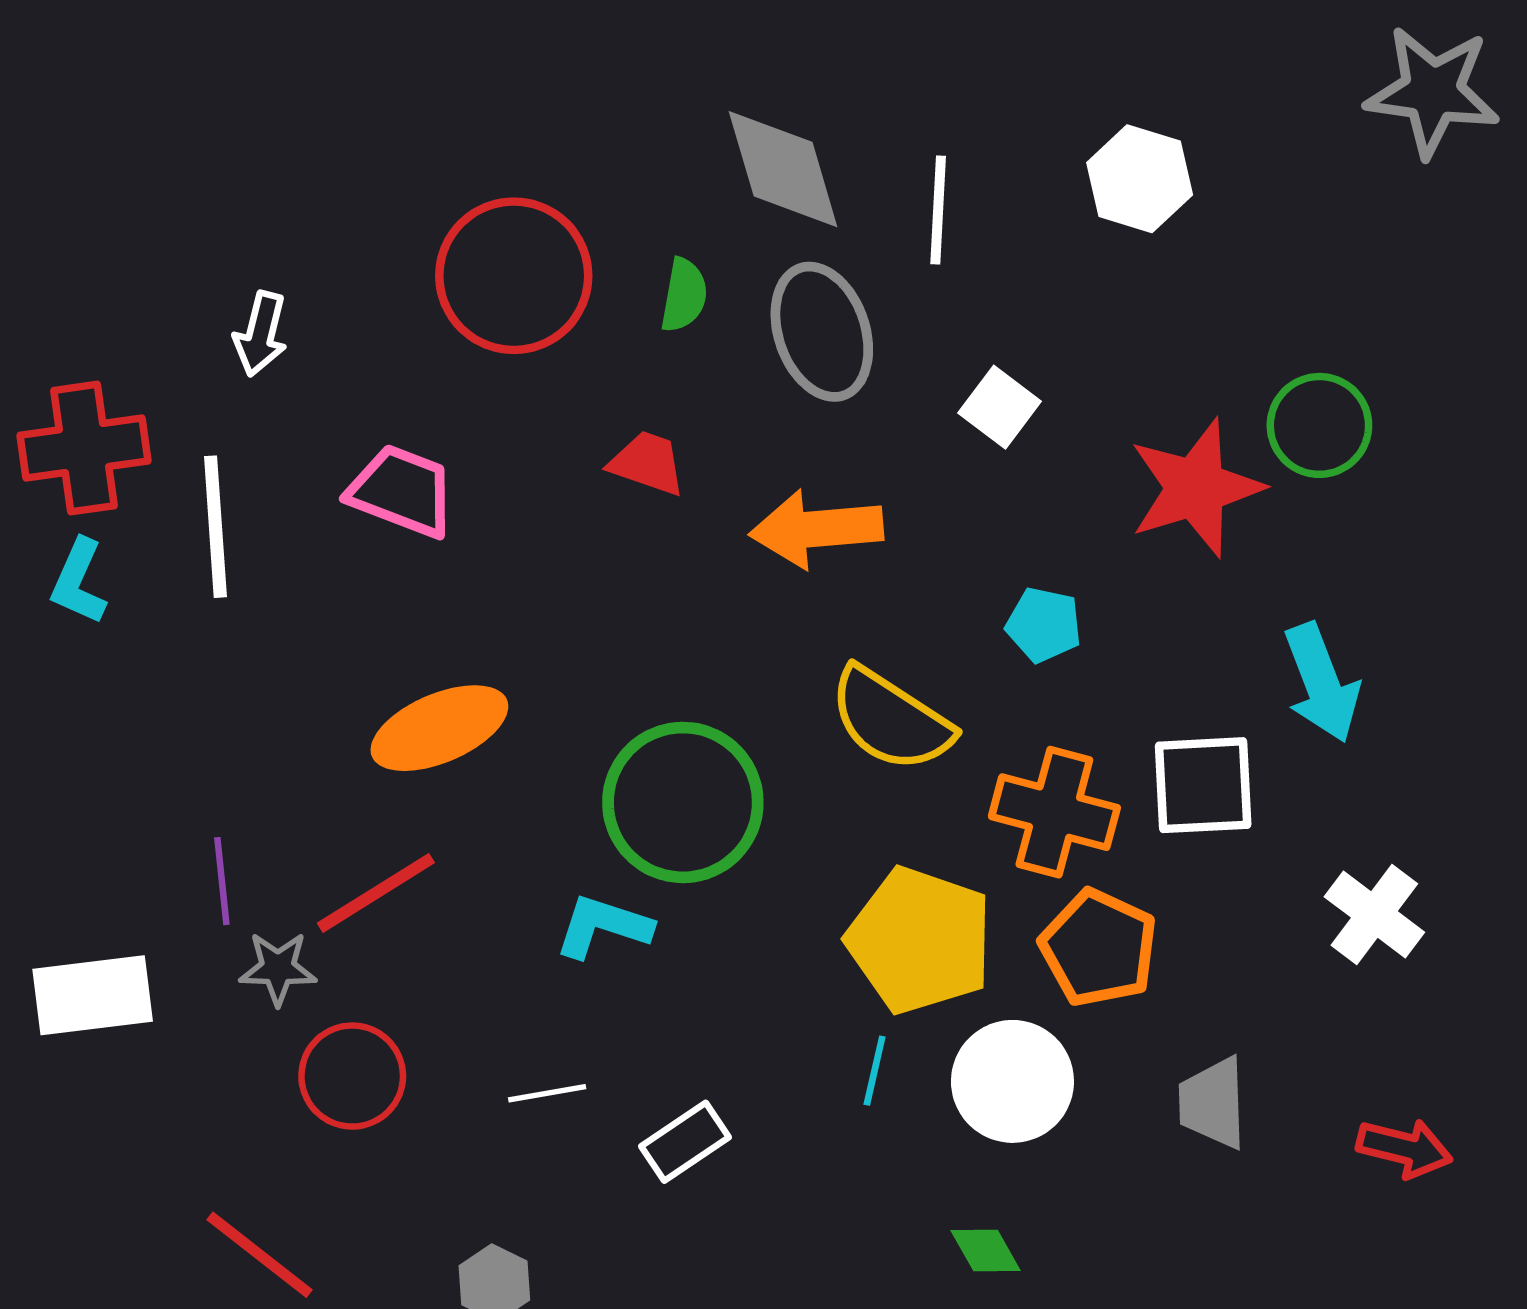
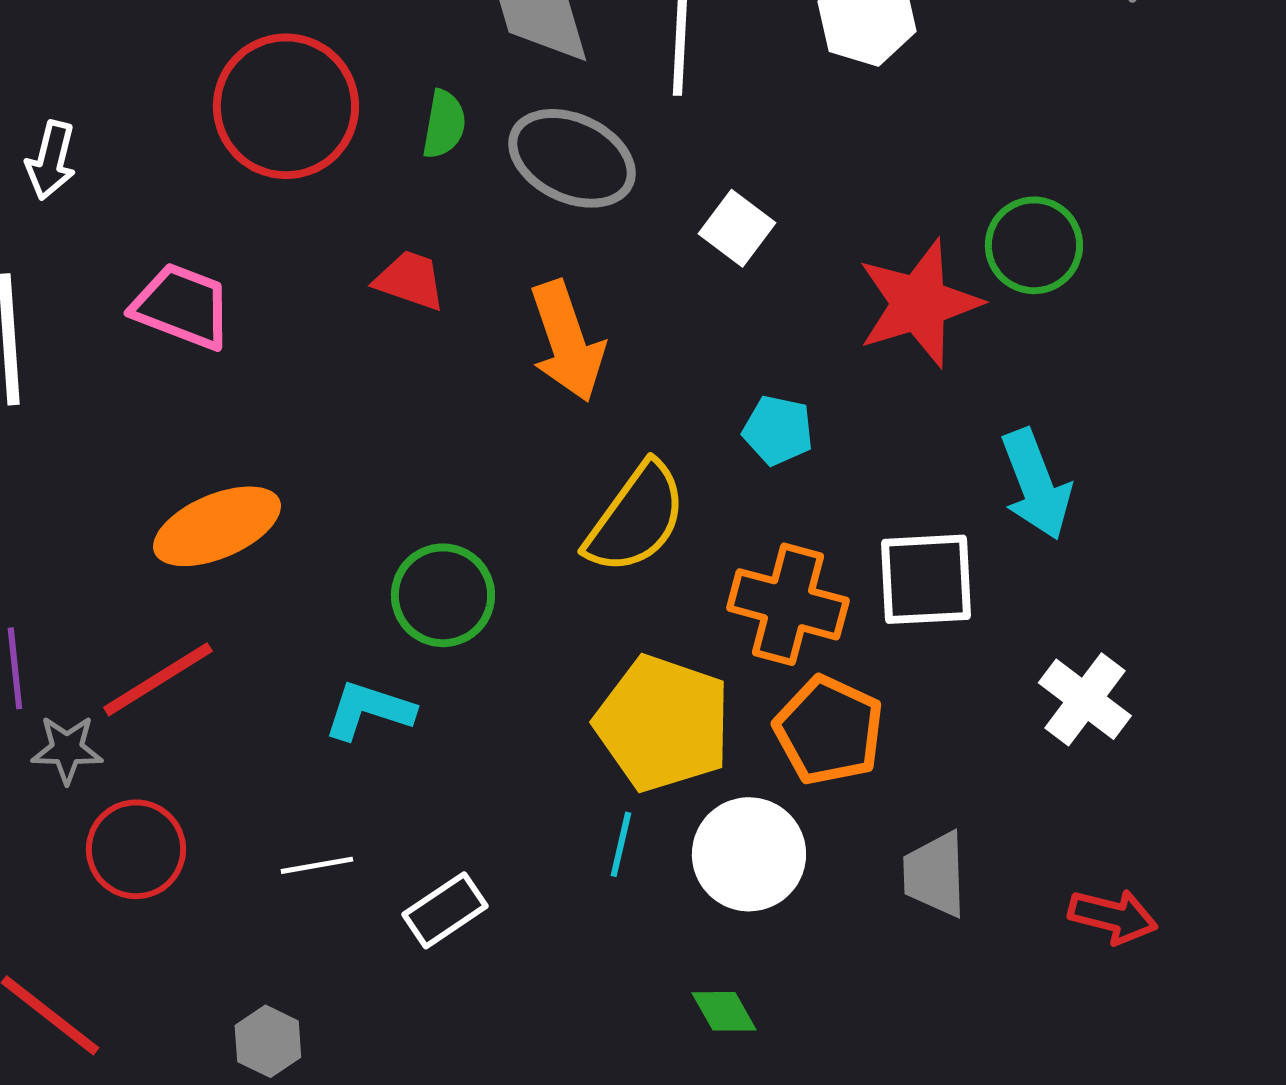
gray ellipse: (822, 332) -> (572, 158), turned -46
orange arrow: (816, 529) -> (567, 341), turned -104
yellow semicircle: (891, 720) -> (636, 518), turned -87
green circle: (683, 802) -> (443, 595), size x0.7

